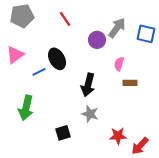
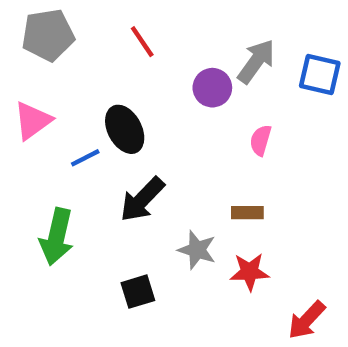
brown rectangle: (130, 83) -> (247, 213), moved
black arrow: (88, 85) -> (142, 199), moved, turned 30
red star: (118, 136) -> (250, 272), moved

